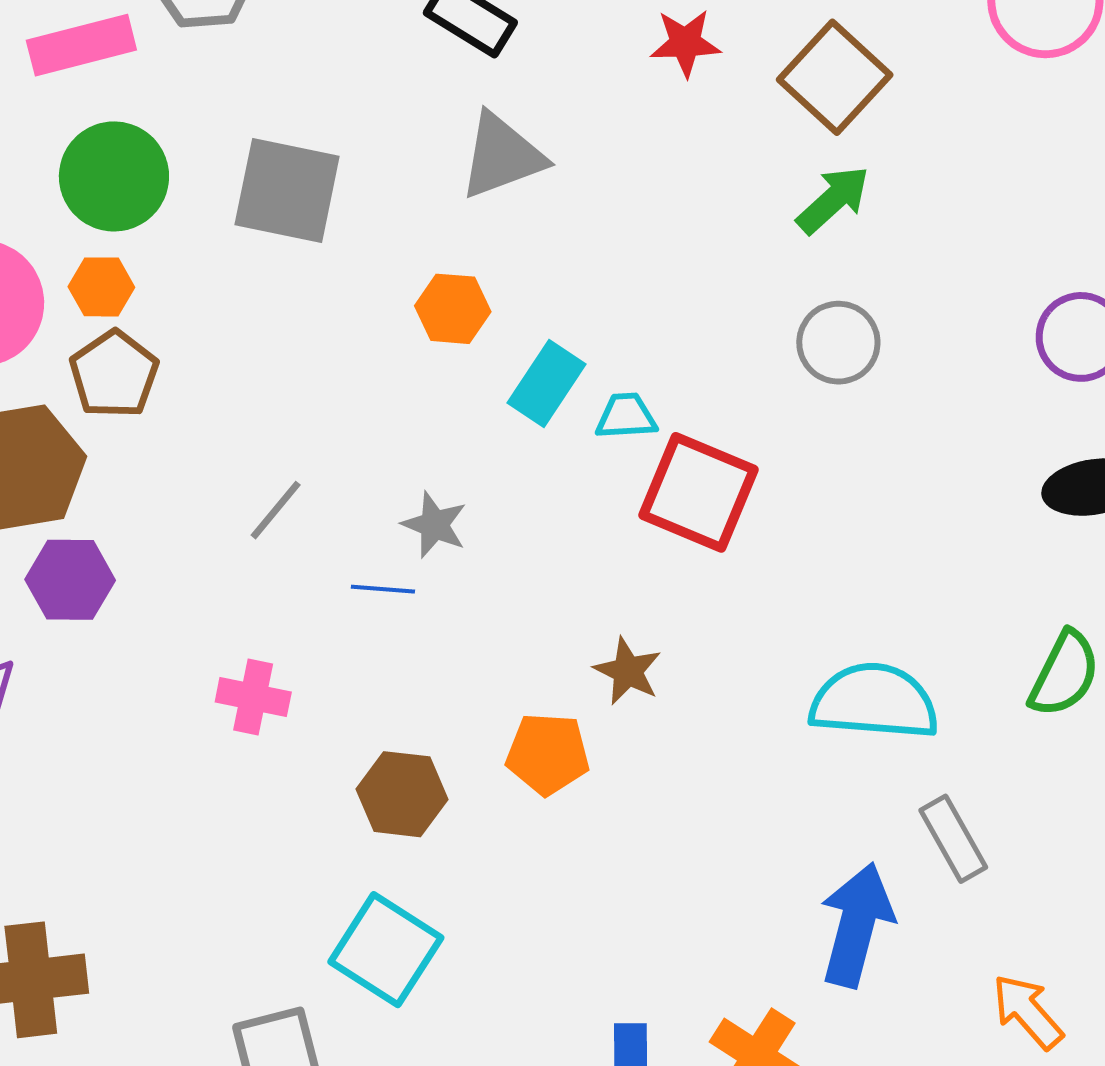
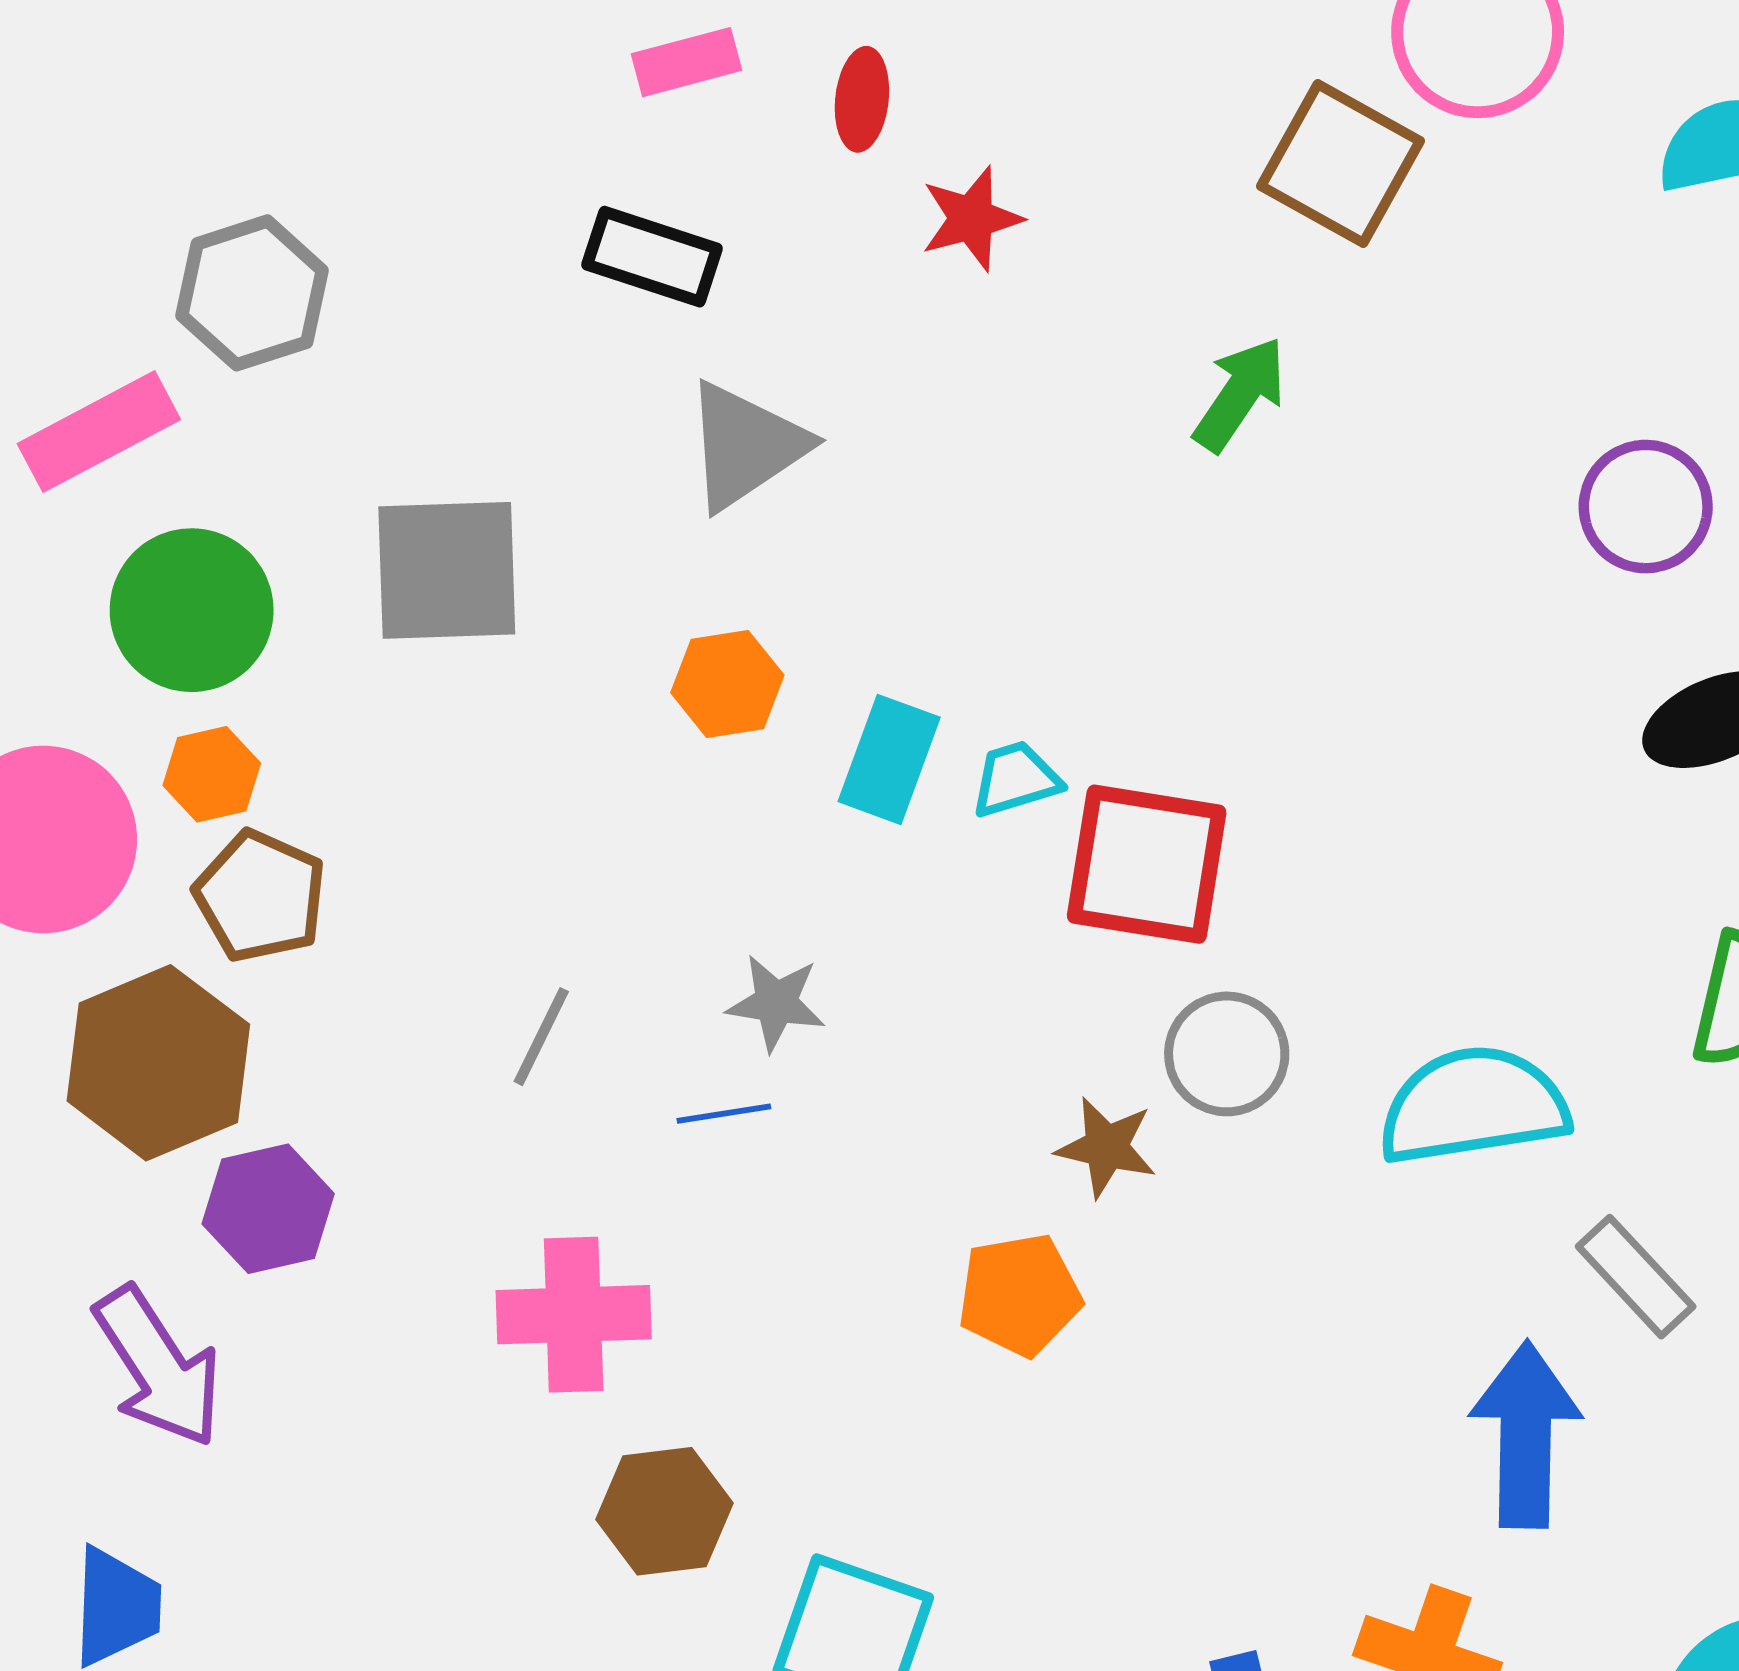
brown square: (835, 77) -> (1340, 164), moved
gray circle: (838, 343) -> (1227, 1054), moved
pink cross: (253, 697) -> (574, 1315), size x1.4
brown hexagon: (402, 794) -> (665, 1511), moved

